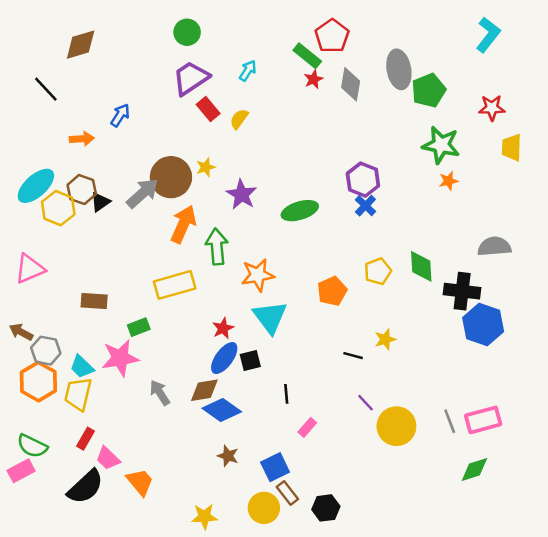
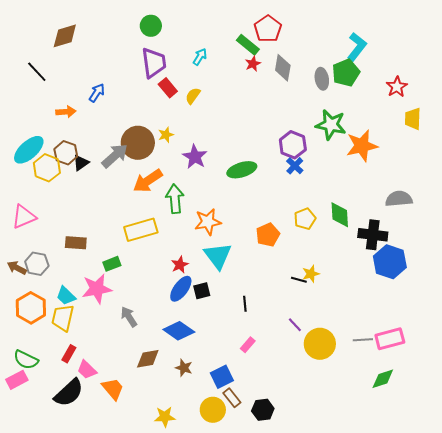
cyan L-shape: (488, 35) -> (357, 47), moved
gray ellipse: (399, 69) -> (322, 79), moved, size x0.7
purple trapezoid: (191, 78) -> (154, 63), turned 116
red star: (492, 108) -> (397, 87), turned -30
green star: (441, 145) -> (331, 125), moved
orange star: (448, 181) -> (362, 146), size x2.0
orange arrow: (183, 224) -> (148, 181), turned -148
gray hexagon: (46, 351) -> (37, 264), moved
black line: (353, 356) -> (299, 280), moved
brown diamond: (204, 390) -> (148, 359), moved
black line: (286, 394) -> (245, 304), moved
gray line: (450, 421) -> (363, 340), turned -72

